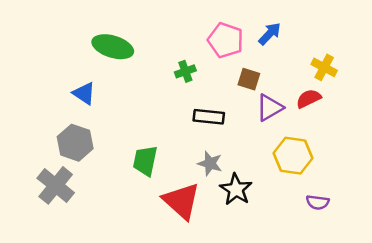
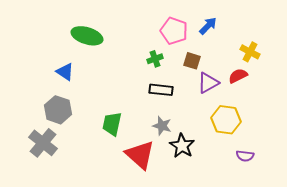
green cross: (185, 71) -> (155, 59), moved

